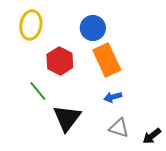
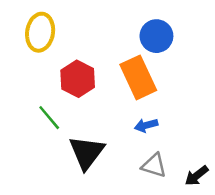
blue circle: (93, 28) -> (156, 36), moved

